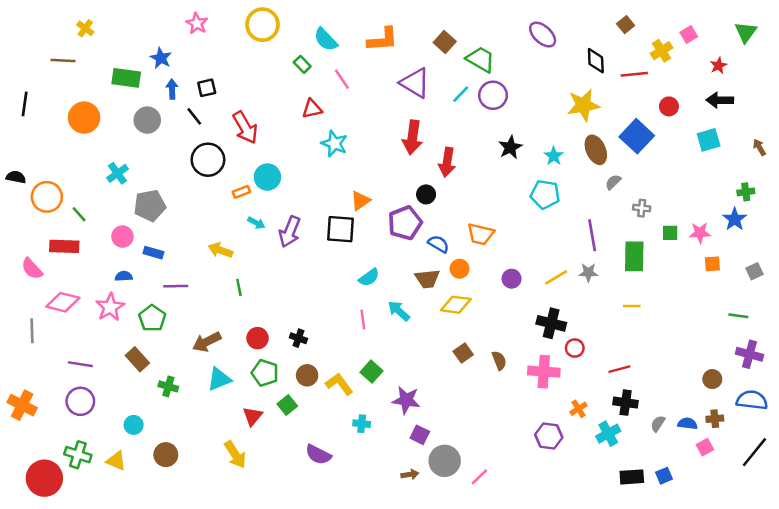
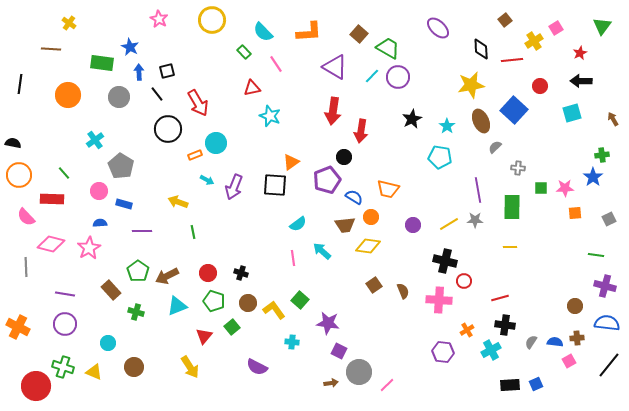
orange circle: (47, 197) -> (19, 175), moved
gray pentagon: (150, 206) -> (121, 166), turned -30
green pentagon: (152, 318) -> (138, 271), moved

